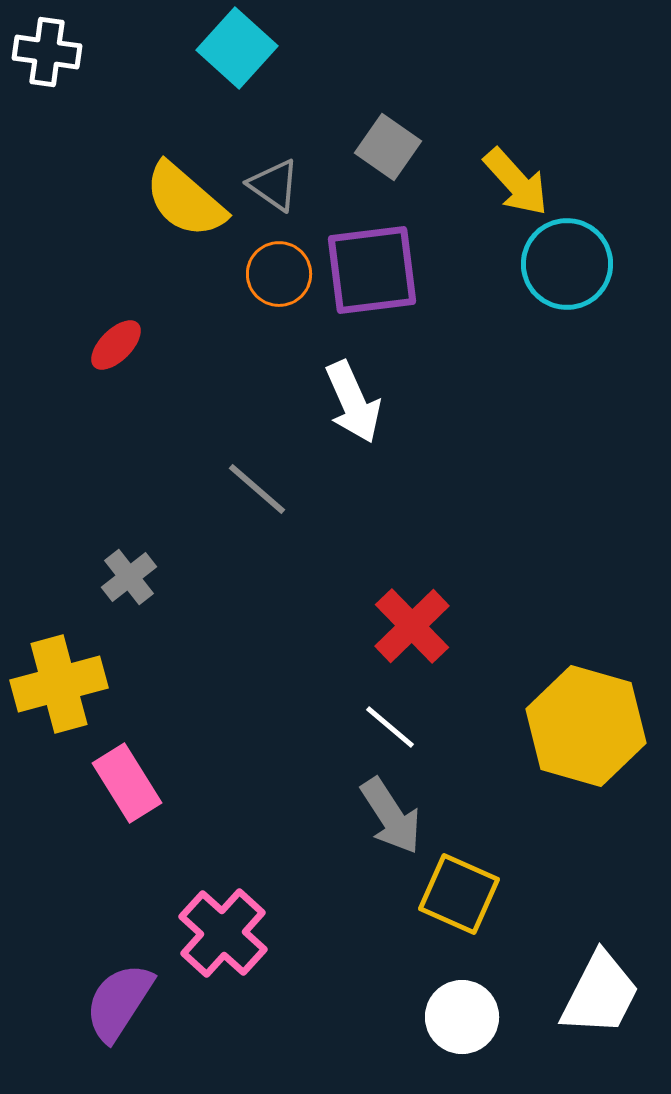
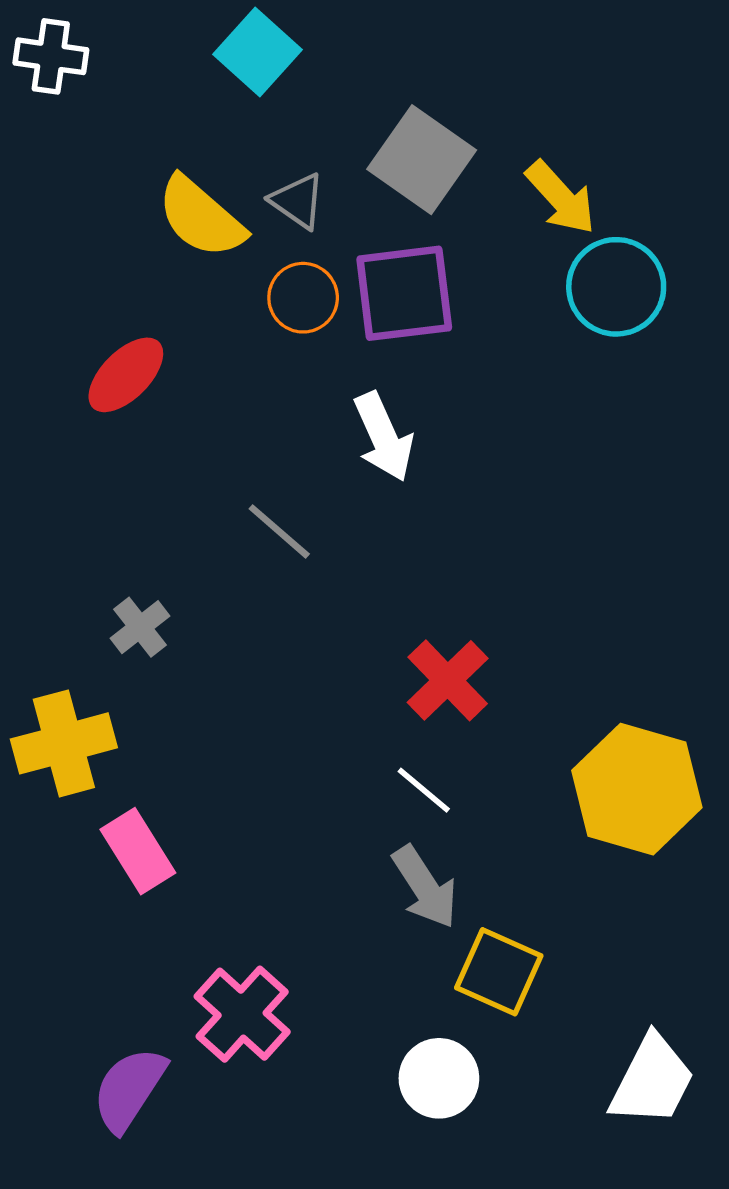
gray square: (388, 147) -> (422, 160), size x1.5
red ellipse: (116, 345) -> (126, 375), size x1.4
white circle: (462, 1017) -> (439, 1078), moved

